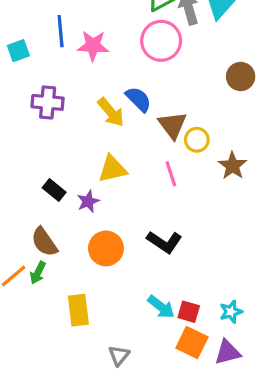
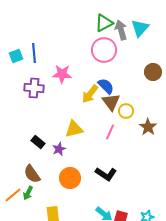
blue line: (61, 31) -> (34, 53), moved
pink star: (93, 46) -> (62, 74), moved
blue semicircle: (138, 99) -> (106, 86), moved
yellow arrow: (111, 112) -> (90, 94), moved, turned 78
pink line: (171, 174) -> (110, 132), turned 42

